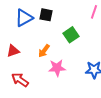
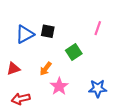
pink star: (57, 68) -> (59, 86), turned -30
red arrow: (20, 80) -> (21, 99), turned -48

